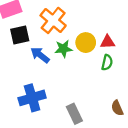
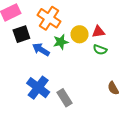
green semicircle: (107, 63) -> (100, 50), turned 104
blue cross: (32, 98) -> (38, 88), turned -30
gray rectangle: (74, 114) -> (64, 98), moved

